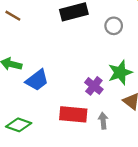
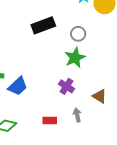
green star: (120, 73) -> (75, 58), moved
red rectangle: (73, 114) -> (50, 121), moved, size x0.6

